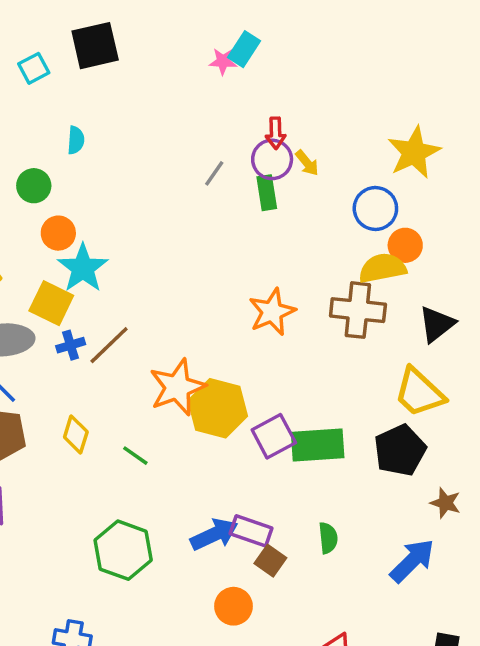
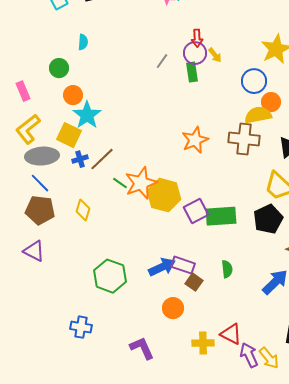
green line: (135, 456) -> (120, 183), moved

